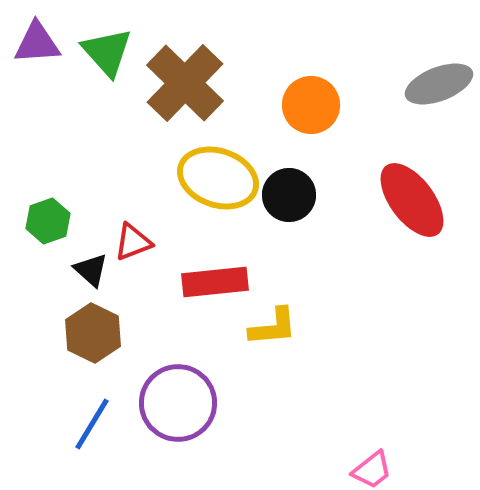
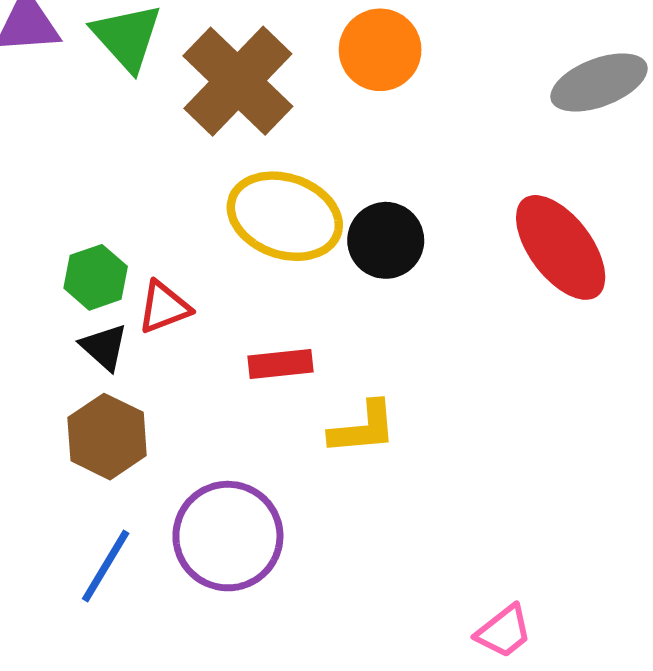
orange circle: (311, 105) -> (380, 50), moved
green hexagon: (48, 221) -> (96, 277), moved
red rectangle: (215, 282) -> (281, 364), size x0.7

